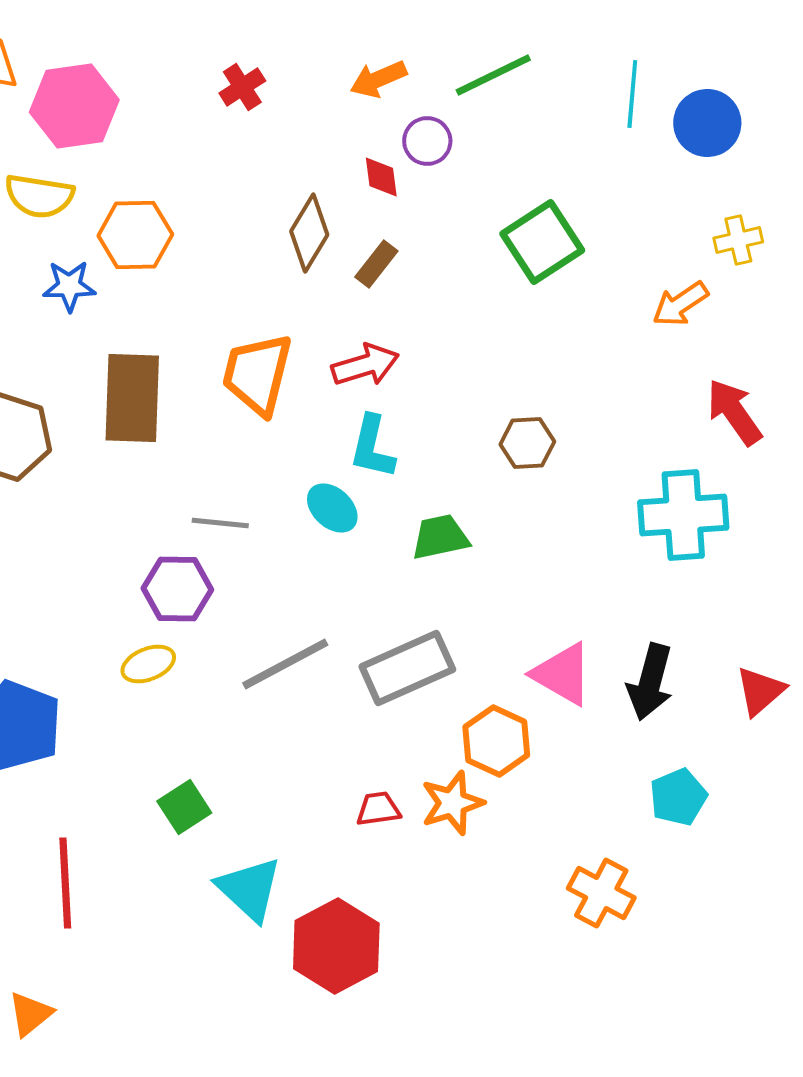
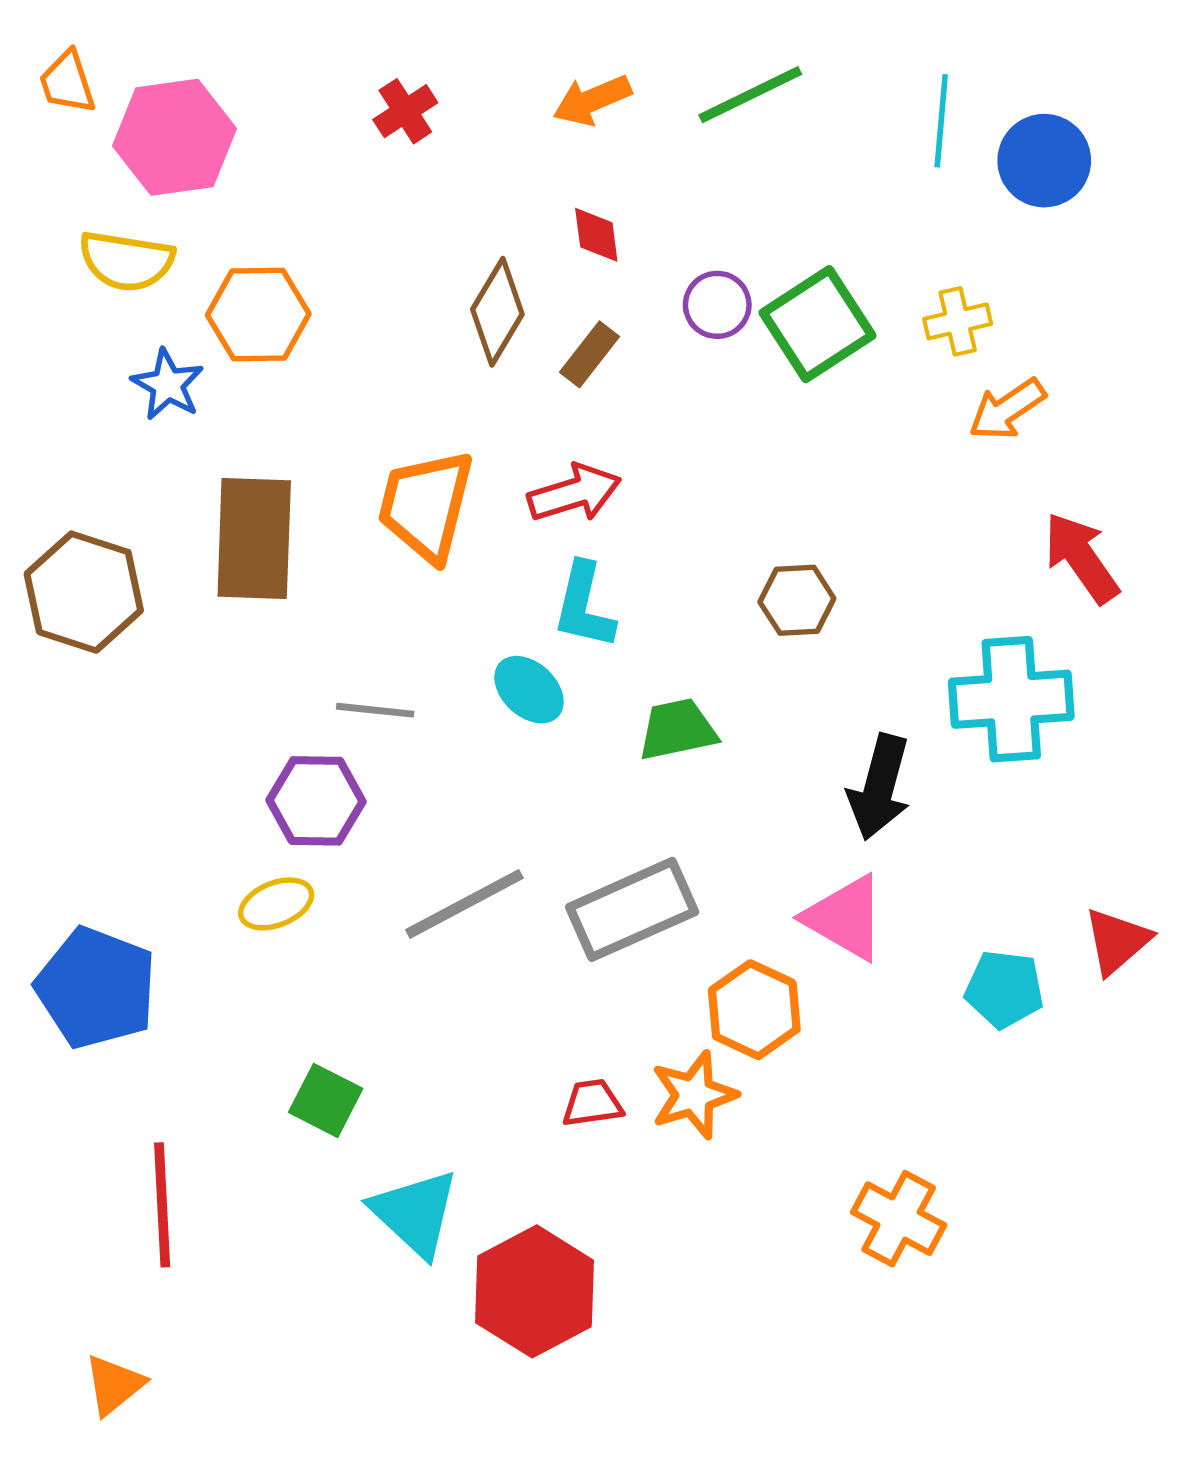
purple circle: (427, 141) -> (717, 305), moved
yellow cross: (738, 240) -> (958, 321), moved
blue star: (69, 286) -> (168, 385), turned 30
black arrow: (650, 682) -> (879, 787), moved
cyan pentagon: (678, 797) -> (1004, 989), moved, turned 30
green square: (184, 807) -> (326, 1100), turned -30

